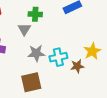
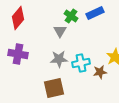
green cross: (35, 14) -> (71, 16), moved, turned 32
gray triangle: (24, 29) -> (60, 31), moved

